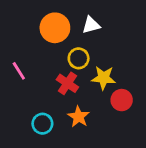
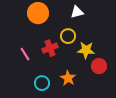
orange circle: (55, 28) -> (38, 13), moved
pink line: (19, 71) -> (25, 54), moved
red cross: (67, 83) -> (50, 48), moved, turned 35

